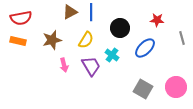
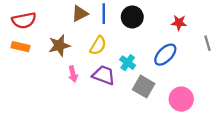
black circle: (120, 28) -> (132, 17), moved
purple trapezoid: (91, 66) -> (104, 75), turned -40
pink circle: (176, 87) -> (181, 99), moved
gray square: (143, 89) -> (144, 87), moved

